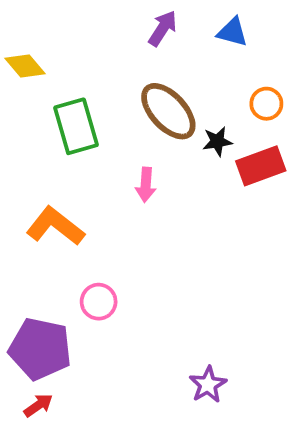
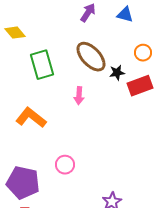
pink circle: (99, 302) -> (65, 165), moved

